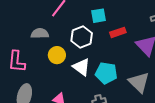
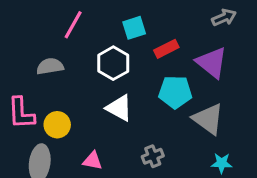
yellow circle: (57, 55) -> (57, 125), moved
cyan pentagon: (106, 73) -> (175, 92), moved

